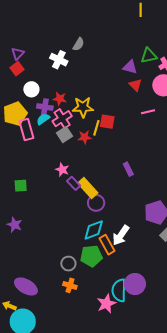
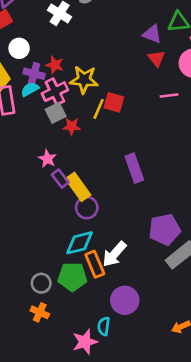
red star: (85, 137) -> (72, 126), moved
purple rectangle: (128, 169) -> (134, 168), size x1.5
purple circle: (135, 284) -> (125, 300), moved
cyan semicircle: (119, 290) -> (104, 326), size x0.6

